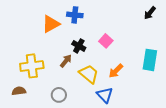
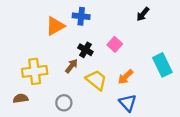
black arrow: (150, 13) -> (143, 14), moved
cyan rectangle: (150, 60) -> (162, 65), turned -35
blue triangle: (105, 95) -> (128, 103), moved

